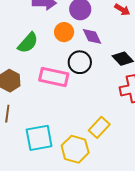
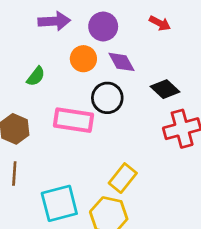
green semicircle: (28, 43) -> (36, 76), size x0.7
yellow rectangle: (99, 127) -> (123, 178), moved

